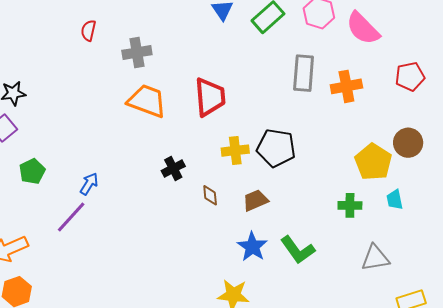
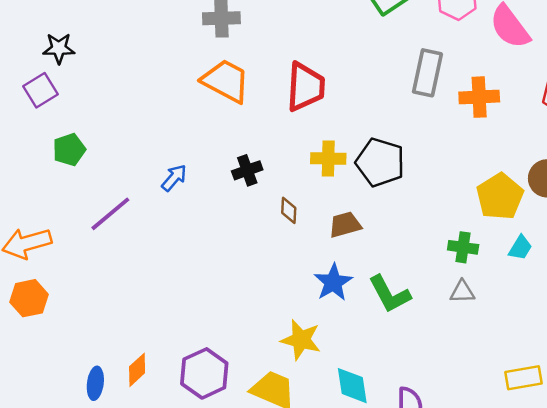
blue arrow: (89, 184) -> (174, 178), moved
cyan trapezoid: (395, 200) -> (520, 248), turned -145
gray triangle: (375, 258) -> (462, 292), moved, size x0.7

